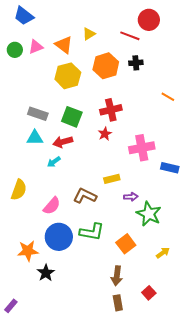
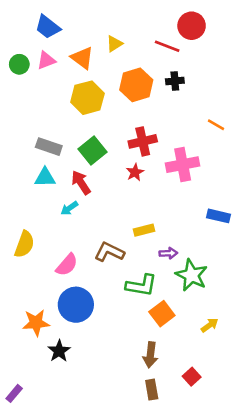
blue trapezoid: (24, 16) -> (48, 27), moved
green square: (72, 117) -> (93, 150), turned 30
red arrow: (63, 142) -> (81, 183), turned 72
pink cross: (142, 148) -> (183, 165), moved
green L-shape: (92, 232) -> (141, 285), moved

